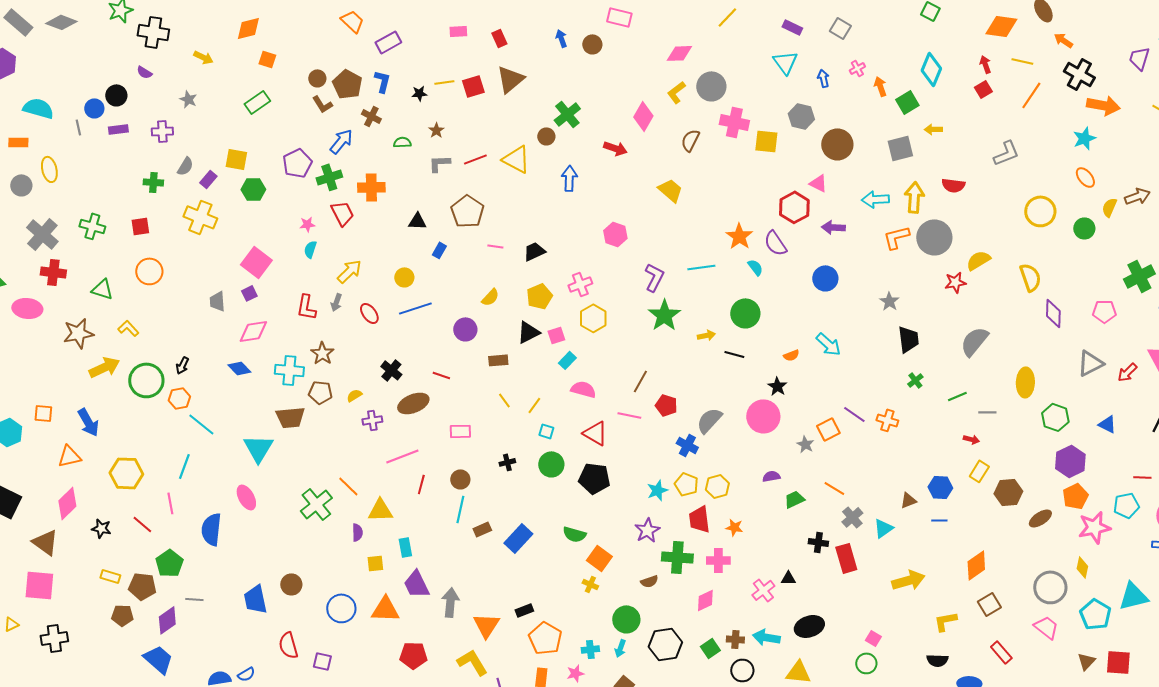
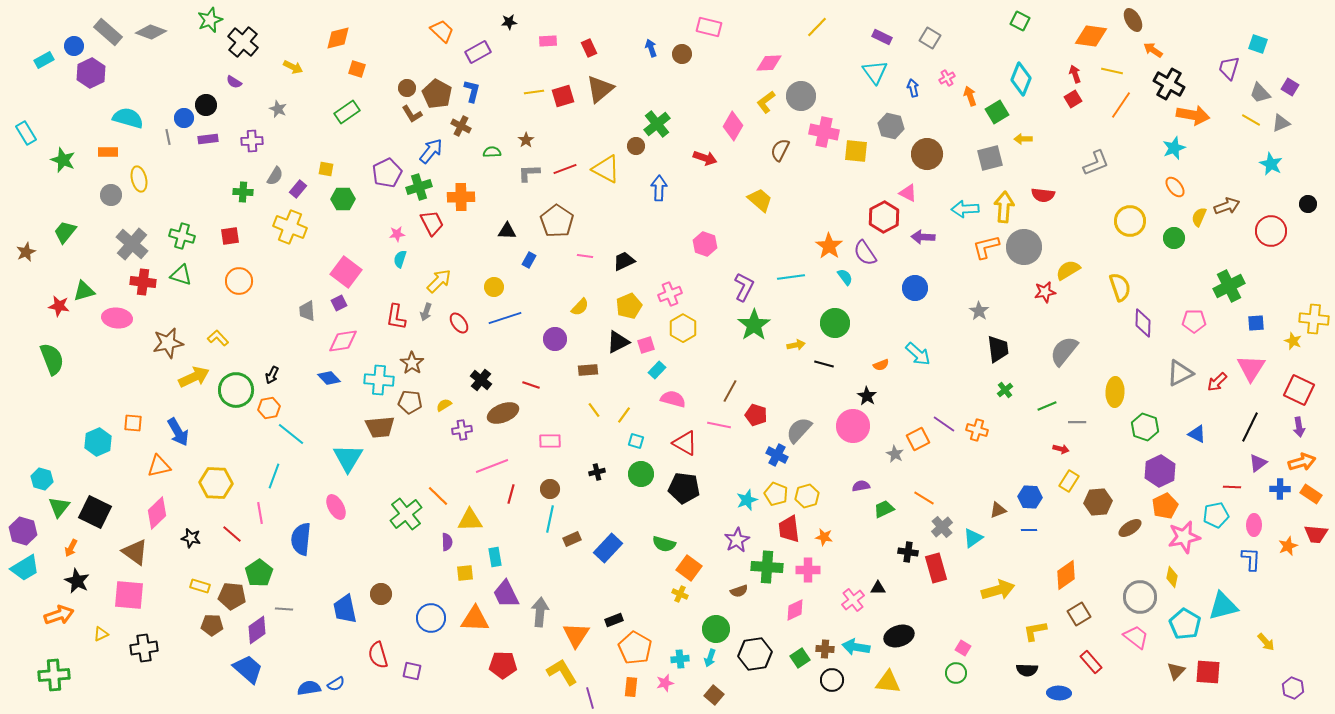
black cross: (153, 32) -> (243, 42), turned 32
black star: (419, 93) -> (509, 22), moved
yellow square: (236, 159) -> (326, 169), size x0.7
green triangle: (102, 289) -> (181, 275), moved

